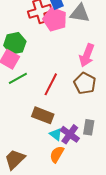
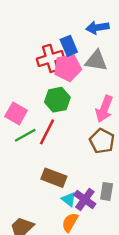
pink pentagon: (55, 19) -> (68, 68), turned -30
green hexagon: (15, 43) -> (57, 100), moved
red line: (51, 84) -> (47, 132), moved

